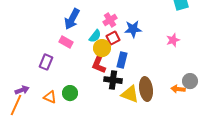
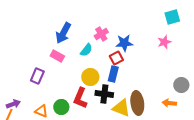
red square: (113, 38) -> (116, 58), moved
pink star: (173, 40) -> (164, 42), moved
yellow circle: (102, 48) -> (90, 77), moved
red L-shape: (99, 63) -> (80, 98), moved
gray circle: (190, 81) -> (181, 85), moved

